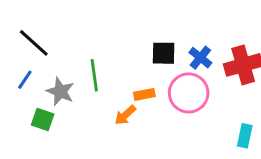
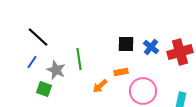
pink circle: (189, 93) -> (143, 91), moved
orange rectangle: (144, 94) -> (121, 72), moved

